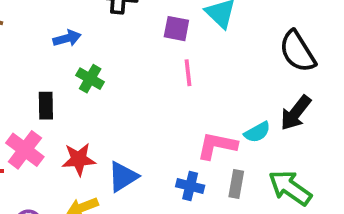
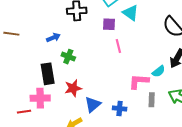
black rectangle: (46, 106) -> (48, 74), size x1.5
pink cross: (25, 150) -> (40, 98), turned -30
red star: (79, 159) -> (73, 88), moved
blue cross: (190, 186) -> (120, 109), moved

